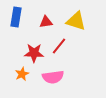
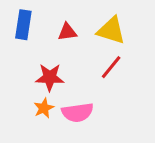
red line: (59, 46) -> (111, 67), moved
orange star: (22, 74) -> (44, 108), moved

